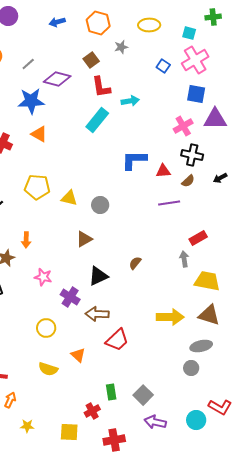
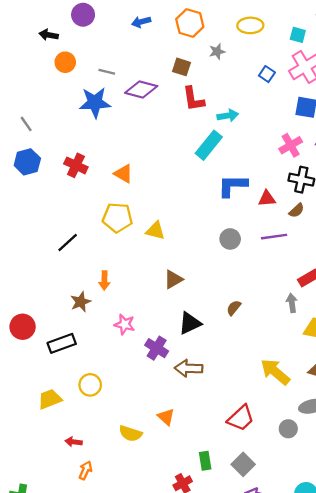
brown square: (91, 60) -> (182, 67), turned -35
gray line: (28, 64) -> (107, 72), turned 56
blue star: (31, 101) -> (95, 103), moved
cyan rectangle: (97, 120) -> (209, 145), moved
orange triangle: (39, 134) -> (123, 174), moved
gray circle: (100, 205) -> (230, 239), moved
yellow arrow: (170, 317) -> (275, 372), turned -140
yellow circle: (46, 328) -> (90, 385), moved
red trapezoid: (117, 340) -> (241, 418), moved
gray circle: (191, 368) -> (288, 429), moved

